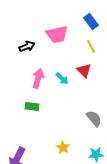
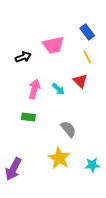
gray semicircle: (94, 118) -> (68, 129), moved
yellow star: (63, 147) -> (59, 158), size x1.6

